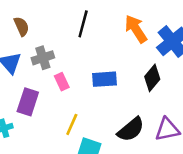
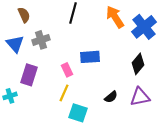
black diamond: (152, 78) -> (138, 64), moved
pink rectangle: (62, 82) -> (67, 70), moved
black semicircle: (131, 129) -> (111, 97), size x0.6

